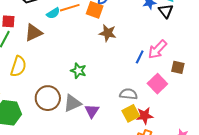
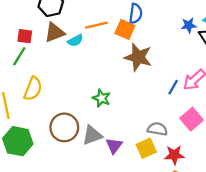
cyan semicircle: (53, 13) -> (75, 40), moved
brown triangle: (33, 33) -> (54, 33), moved
brown star: (108, 33) -> (138, 57), size x1.4
yellow square: (131, 113) -> (146, 148), moved

